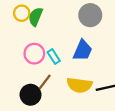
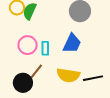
cyan rectangle: (54, 57) -> (45, 48), turned 32

